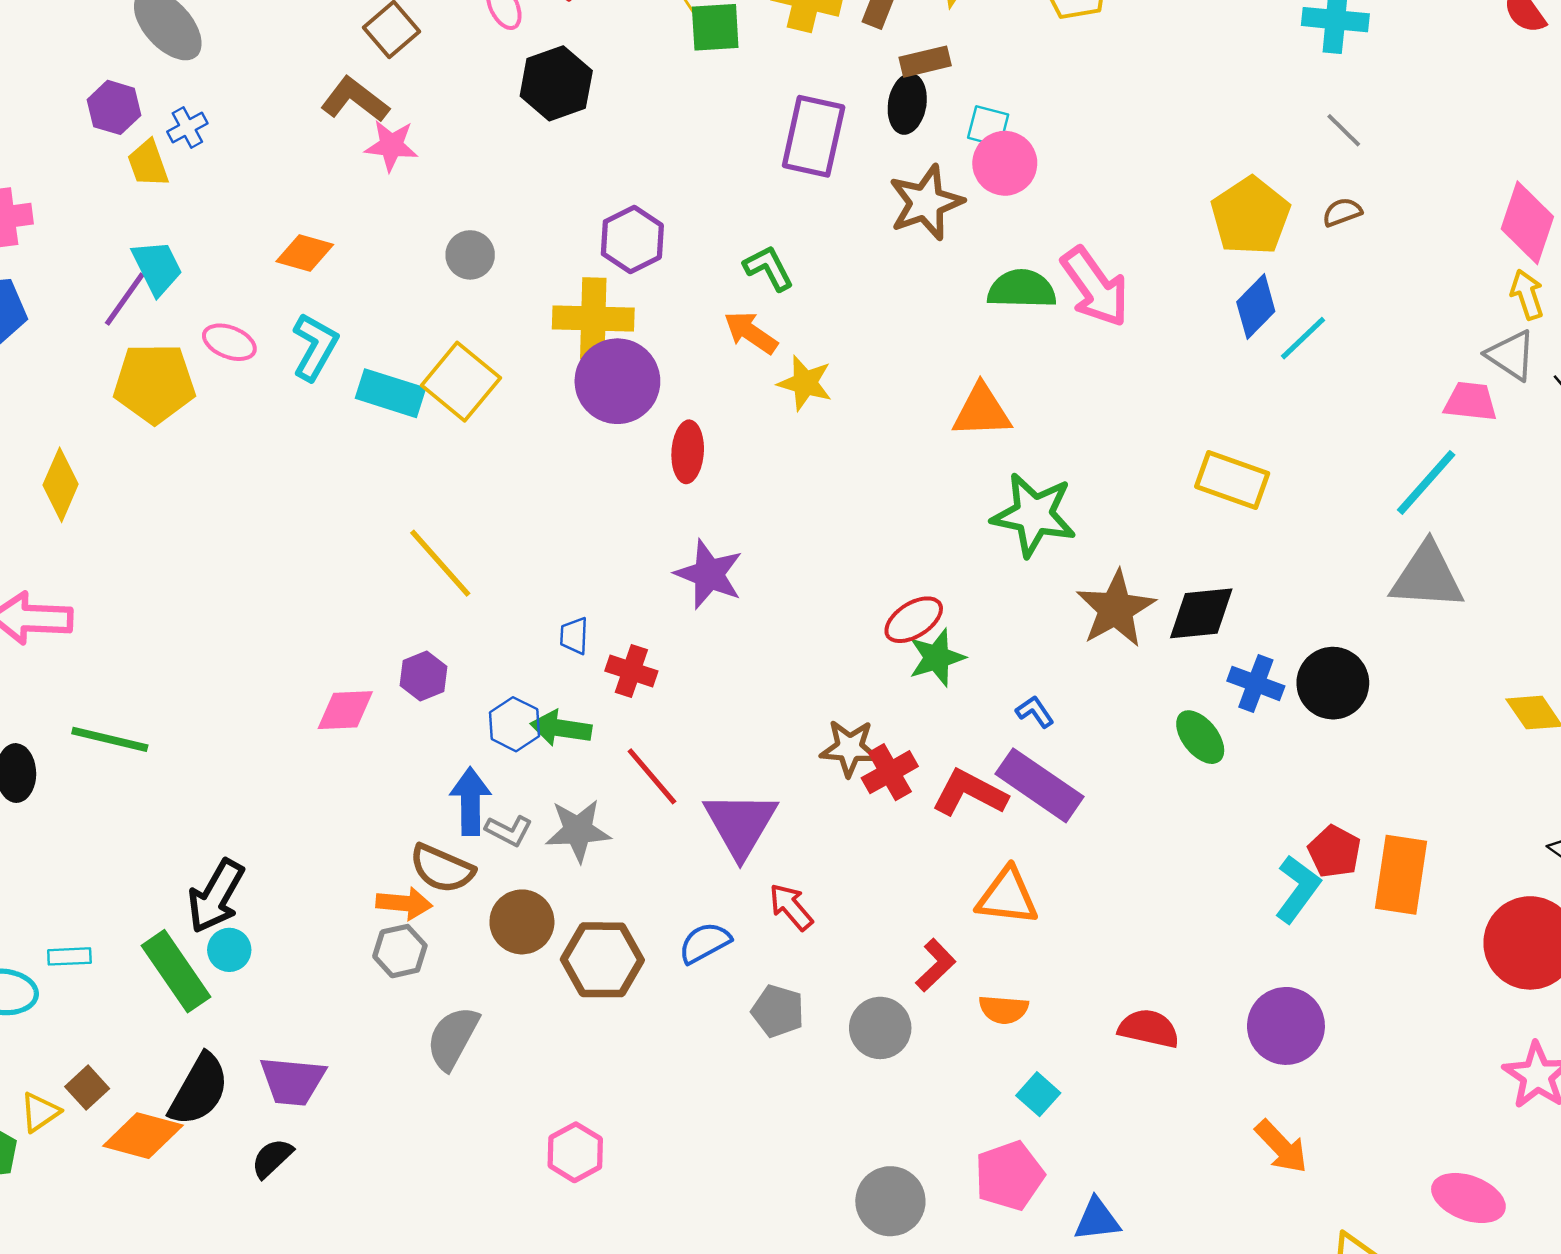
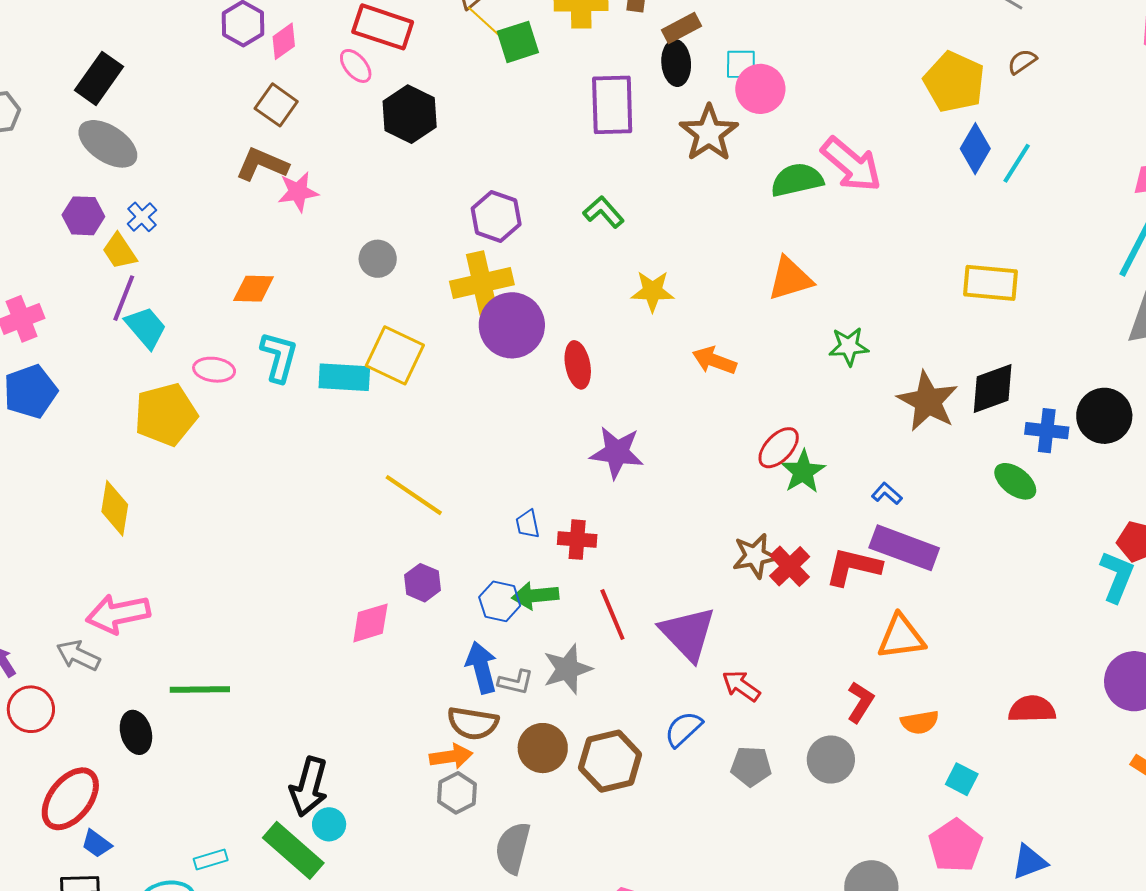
purple line: (125, 299) -> (124, 298), moved
orange arrow: (751, 333) -> (714, 361), moved
green star: (1034, 515) -> (849, 346), size x0.6
red line: (652, 776) -> (612, 614), turned 32

